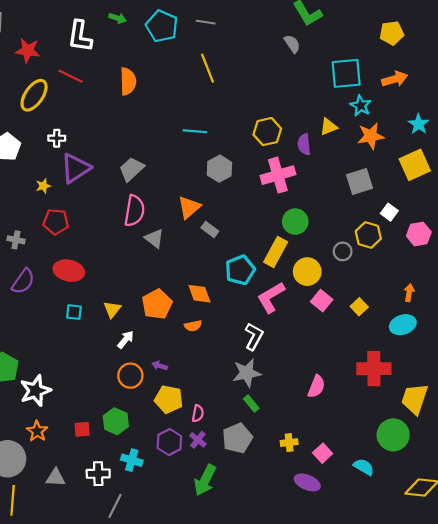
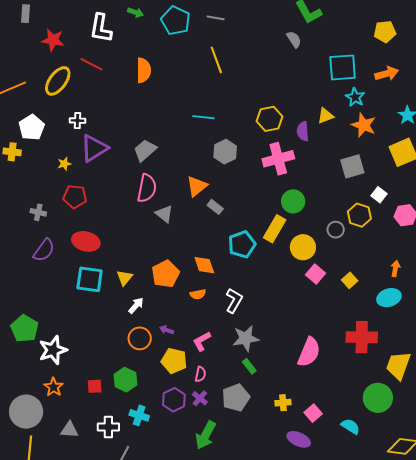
orange star: (371, 136) -> (364, 125), turned 30
pink L-shape: (271, 297) -> (202, 341), moved, size x0.7
cyan square: (74, 312) -> (90, 279), size x1.8
white L-shape: (254, 336) -> (234, 301), moved
pink semicircle: (316, 387) -> (309, 352), size x1.4

